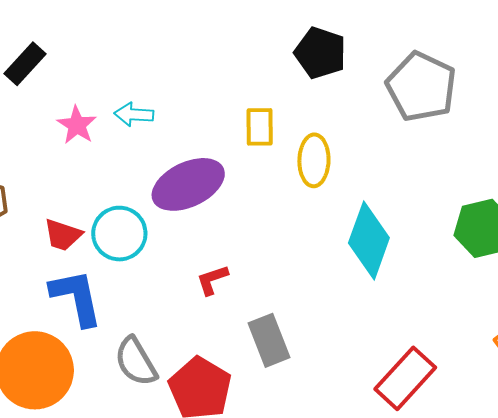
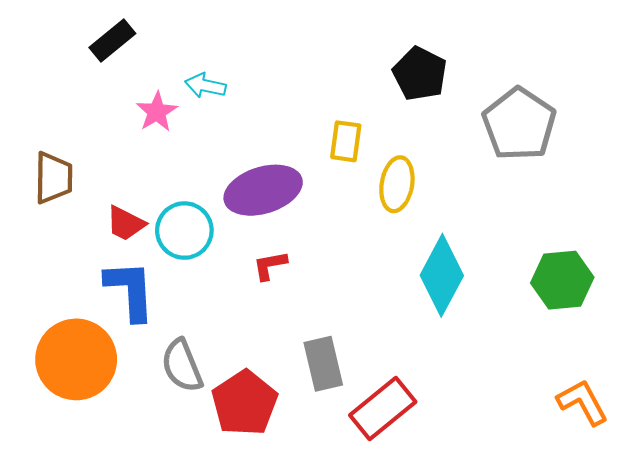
cyan arrow: (134, 114) -> (205, 86), moved
red L-shape: (212, 280) -> (270, 265), moved
red rectangle: (405, 378) -> (383, 409), moved

